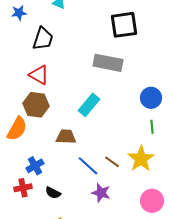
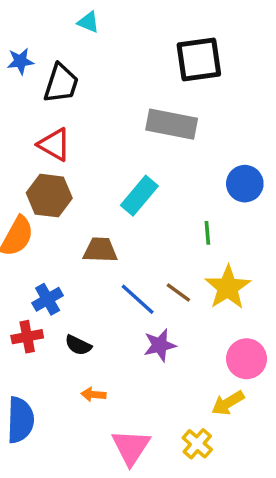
blue star: (19, 13) -> (20, 61), moved
green line: (152, 127) -> (207, 233), moved
purple star: (101, 193) -> (160, 345), turned -30

